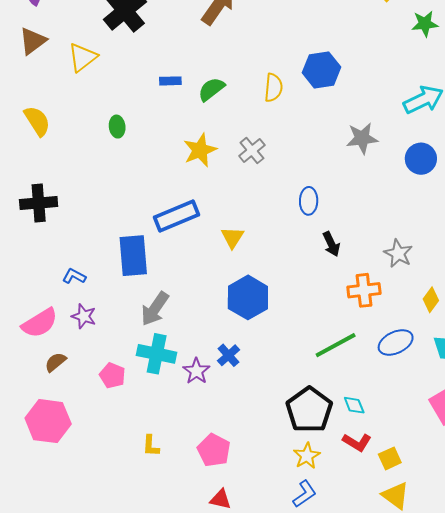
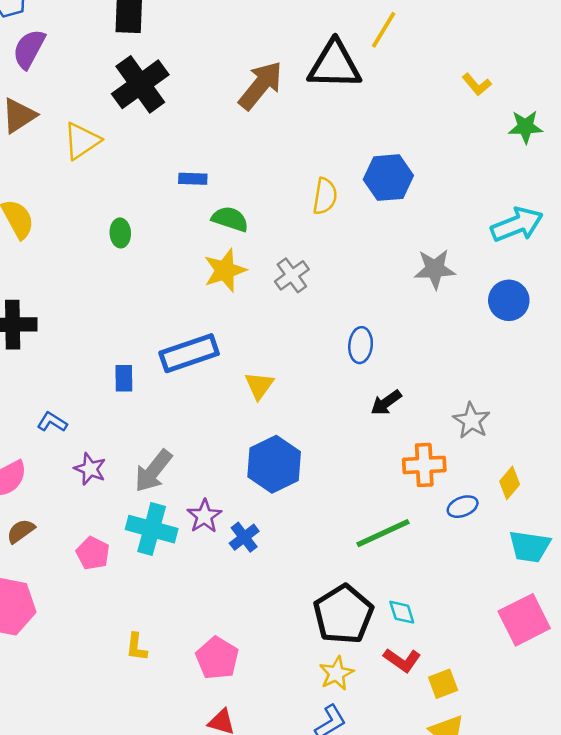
green semicircle: (211, 89) -> (230, 219), moved, turned 52
black arrow: (331, 244) -> (386, 403), turned 75
blue rectangle: (133, 256) -> (124, 378), moved, size x0.5
purple star: (84, 316) -> (90, 469), moved
blue ellipse: (396, 342) -> (463, 507), moved, size x0.7
purple star: (196, 371) -> (204, 516), moved

